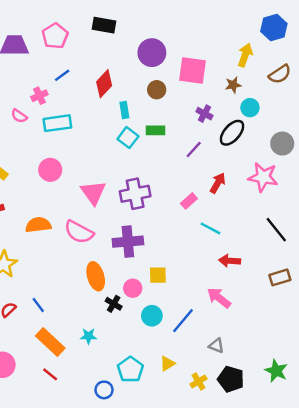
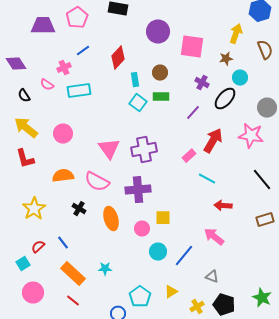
brown semicircle: (280, 74) -> (265, 50), turned -78
brown circle: (157, 90) -> (160, 73), moved
pink circle: (50, 170) -> (63, 134), moved
red arrow: (218, 183) -> (213, 141), size x1.4
black cross: (114, 304) -> (79, 209), moved

